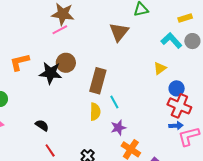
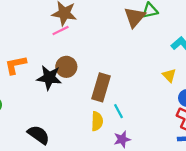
brown triangle: (119, 32) -> (135, 17), moved
yellow triangle: (160, 68) -> (169, 75), turned -40
black semicircle: (42, 125) -> (39, 135), size x1.5

